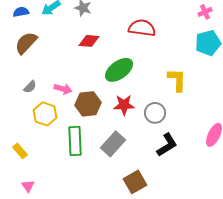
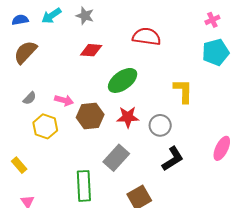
green rectangle: (75, 141) -> (84, 186), moved

